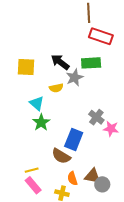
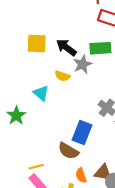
yellow square: (26, 67) -> (37, 43), moved
yellow semicircle: (56, 88) -> (62, 76), turned 32
green star: (41, 122) -> (16, 116), moved

